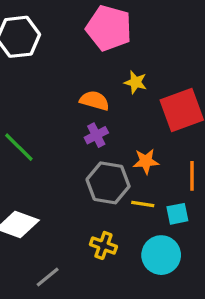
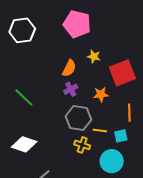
orange semicircle: (94, 101) -> (69, 68), turned 102
orange star: (146, 161) -> (101, 94), moved
yellow cross: (103, 245) -> (82, 145), moved

